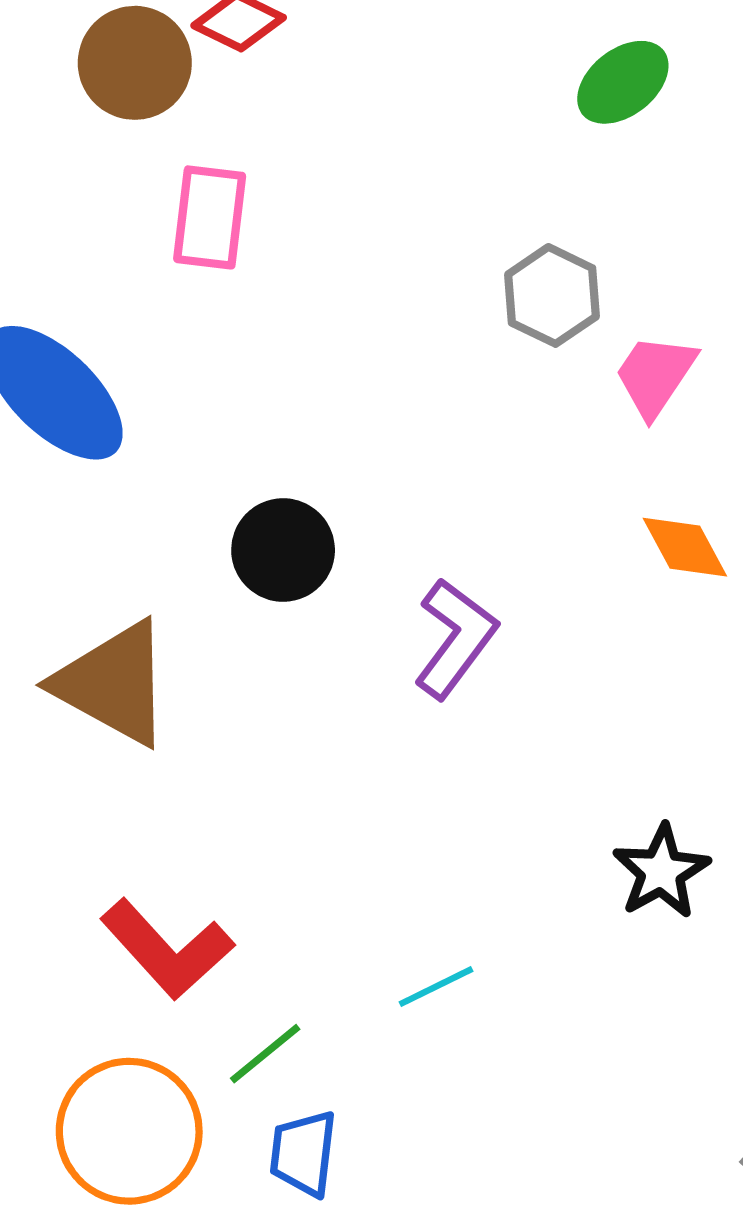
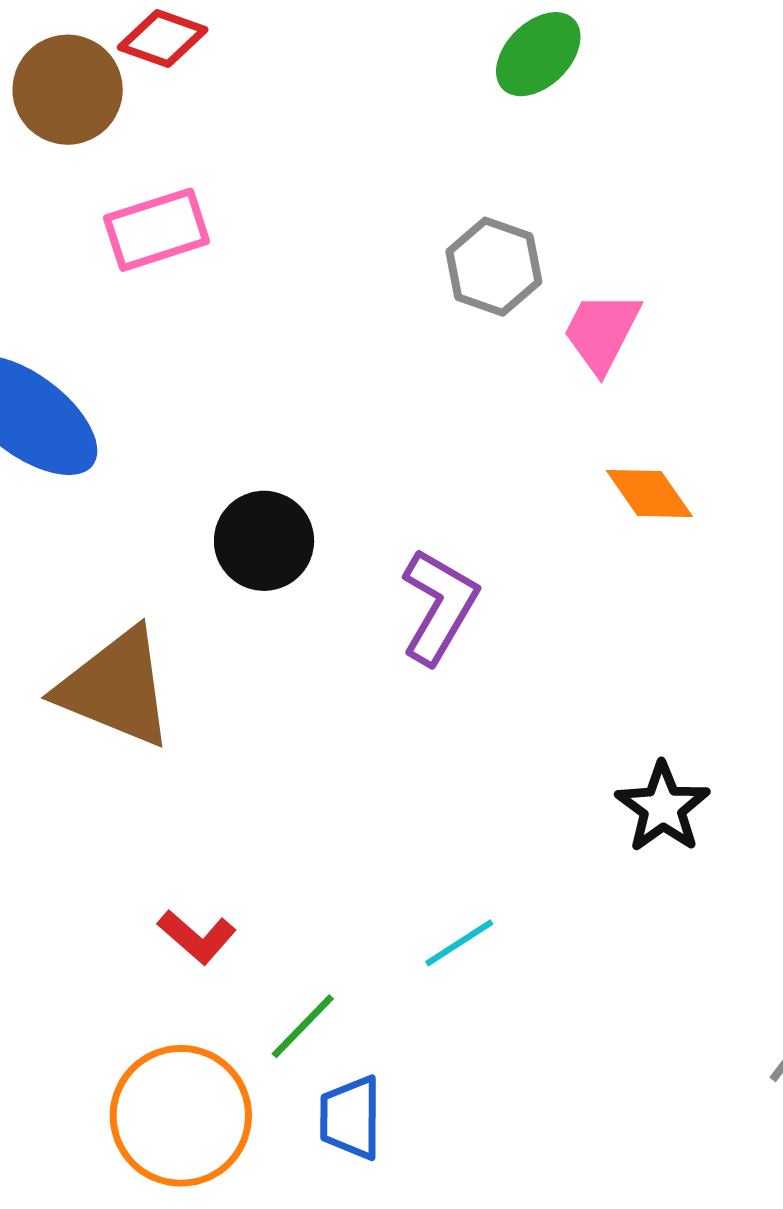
pink rectangle: (210, 217) -> (157, 230), turned 72
red L-shape: (167, 949) -> (197, 937), size x0.6

